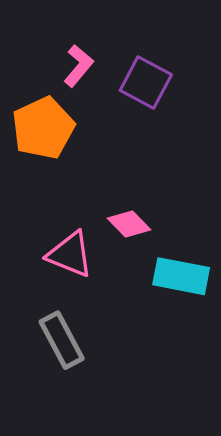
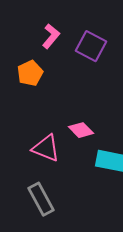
orange pentagon: (43, 128) -> (30, 73), size x0.7

